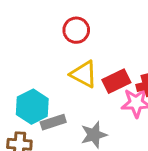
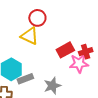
yellow triangle: (84, 74) -> (29, 36), moved

